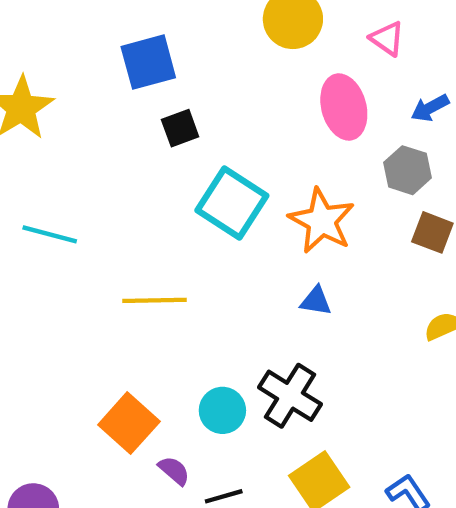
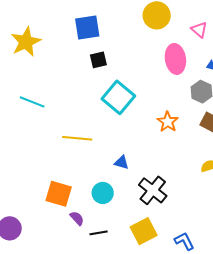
orange star: (322, 221) -> (168, 122), moved, size x0.7
blue triangle: (316, 301) -> (122, 162), moved
black cross: (290, 396) -> (153, 190), moved
orange square: (129, 423) -> (59, 194), turned -32

